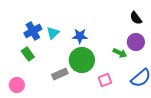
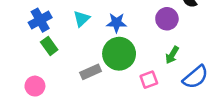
blue cross: (33, 31) -> (40, 20), moved
purple circle: (136, 42) -> (167, 19), moved
green arrow: (120, 53) -> (172, 55), moved, turned 96

